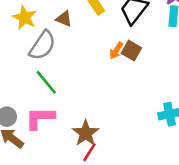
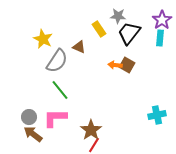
brown triangle: (64, 19) -> (79, 47), moved
orange arrow: (116, 51) -> (115, 65), turned 64

